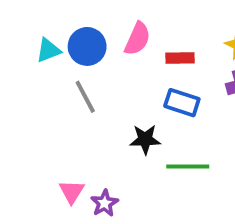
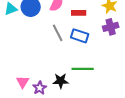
gray line: (85, 97) -> (58, 33), moved
black star: (145, 139) -> (61, 81), moved

